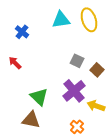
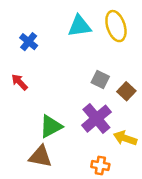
green triangle: (39, 97) -> (51, 126), turned 48
orange cross: (77, 127) -> (100, 165), turned -32

